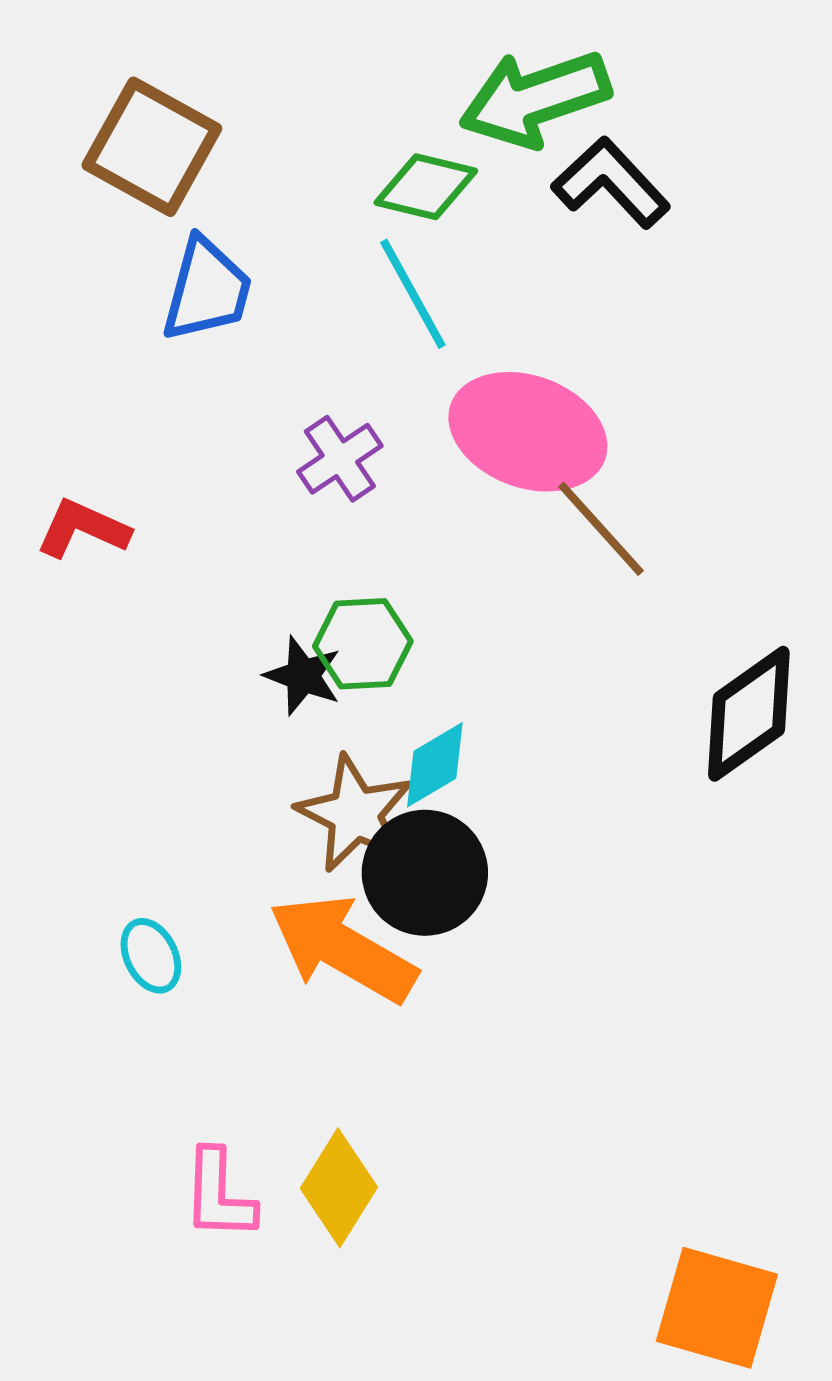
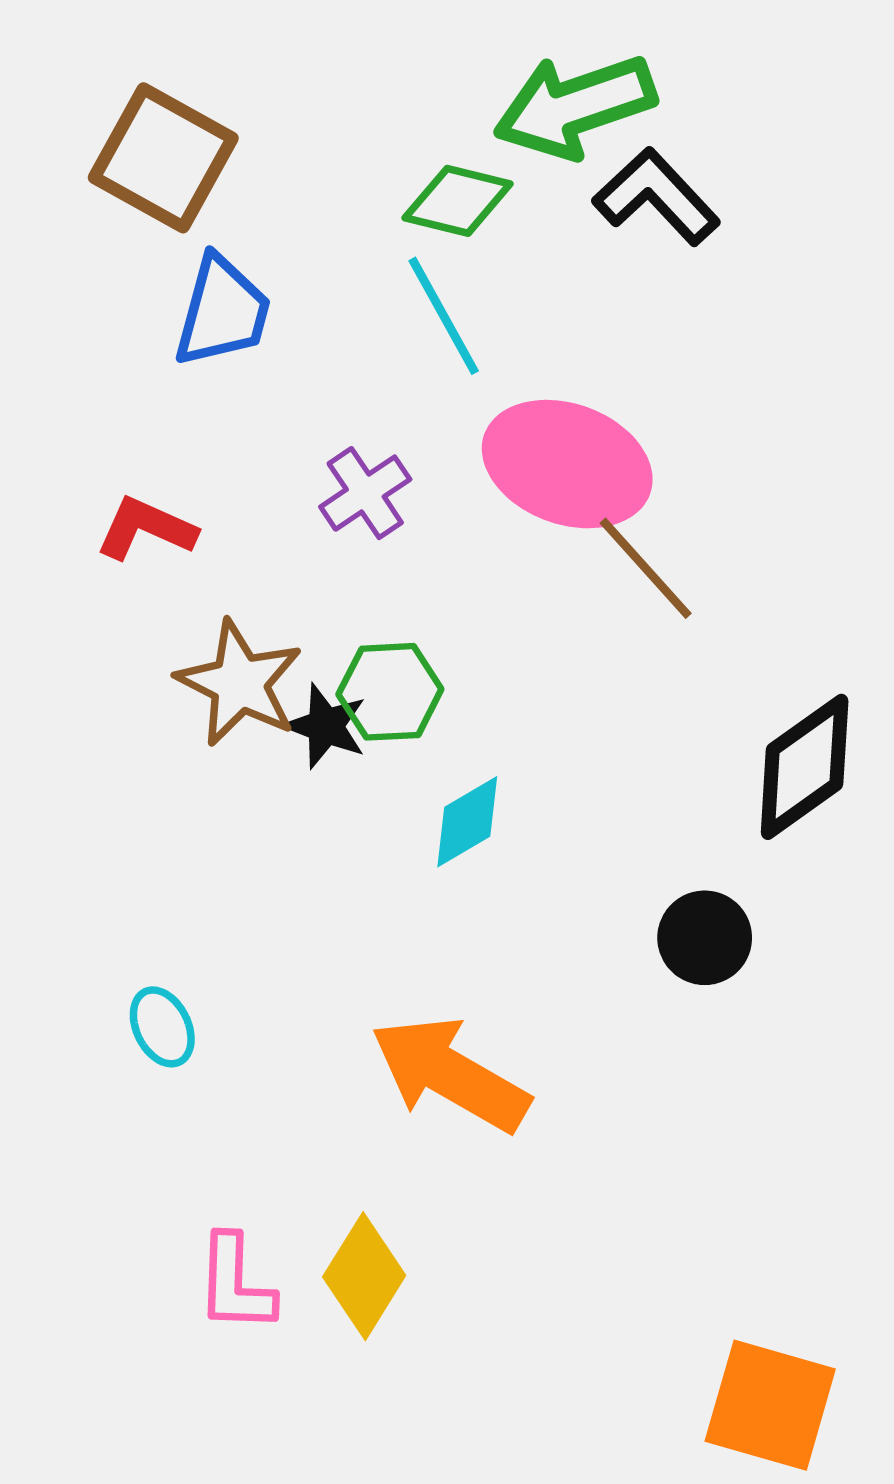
red L-shape: (83, 529) -> (146, 529), moved
brown star: (355, 814) -> (240, 683), moved
black circle: (425, 873) -> (705, 938), moved, size x0.7
orange arrow: (343, 949) -> (450, 1074), moved

